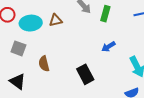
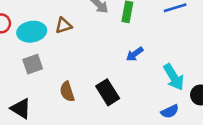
gray square: (18, 48) -> (33, 64), moved, turned -35
brown semicircle: (44, 64) -> (67, 92), moved

